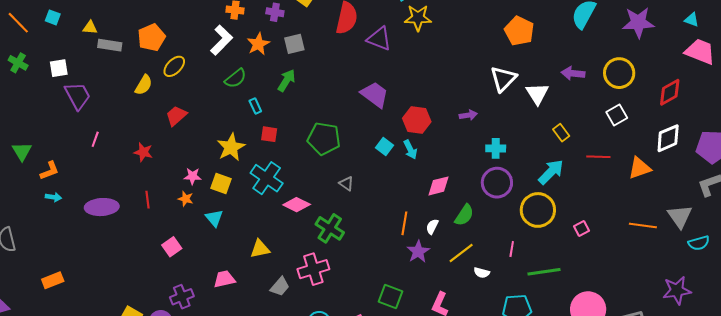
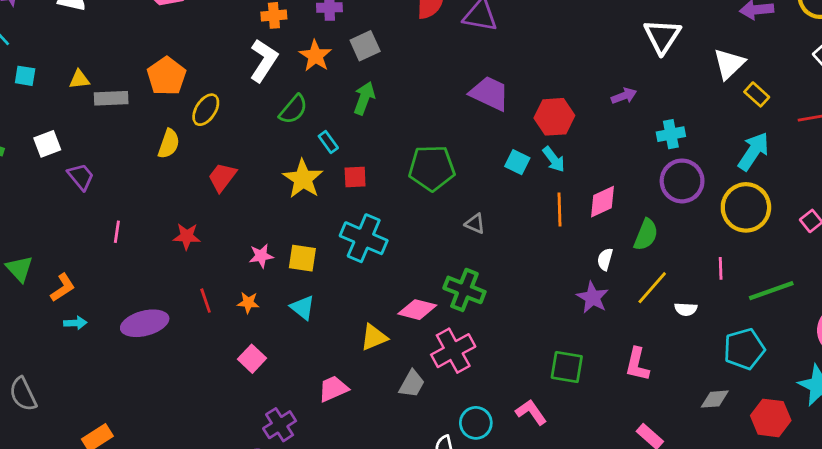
white triangle: (537, 94) -> (729, 64), moved, turned 30
purple trapezoid: (78, 96) -> (81, 177), size x0.7
yellow star: (231, 147) -> (303, 179), moved
orange star: (186, 199) -> (248, 303), moved
pink diamond: (297, 205) -> (417, 310), moved
orange line: (404, 223) -> (560, 209), moved

